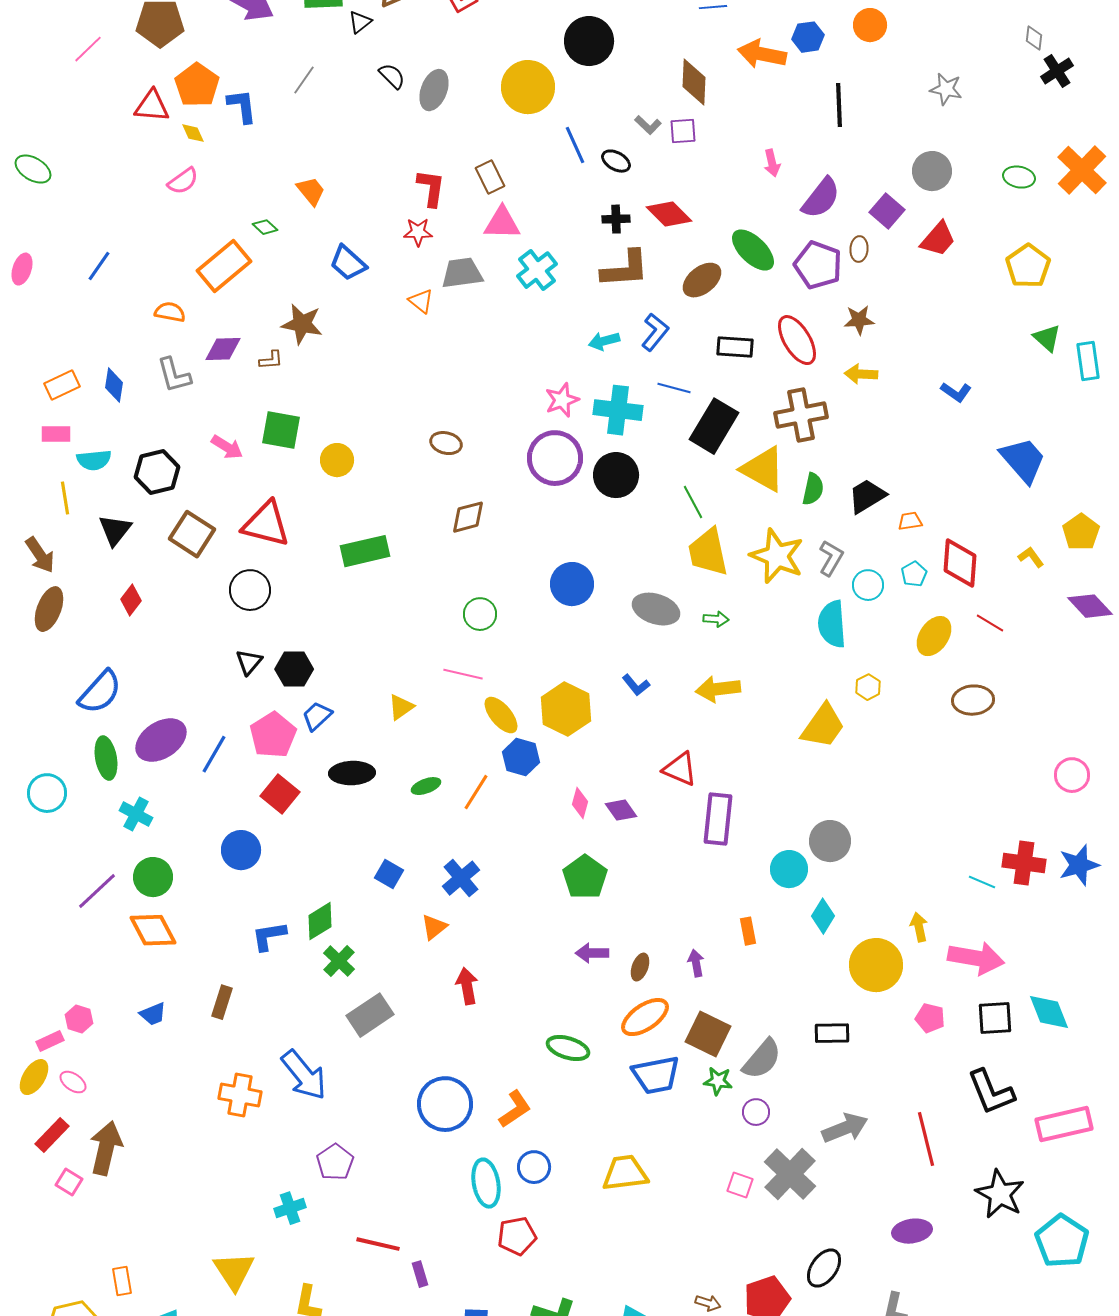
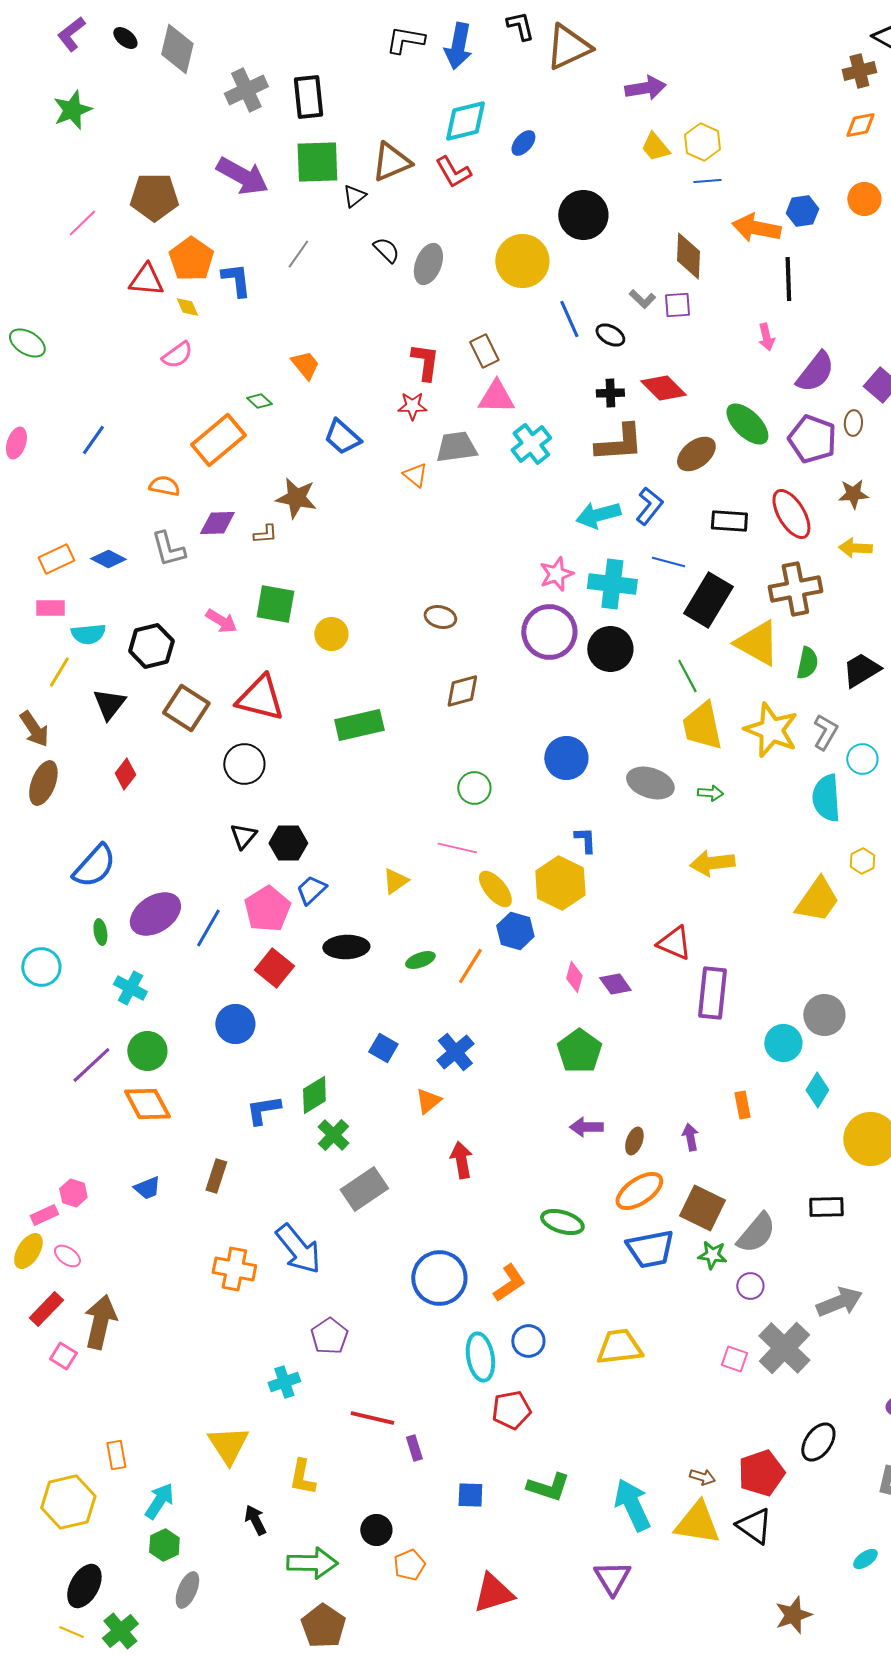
black line: (839, 105) -> (788, 279), moved
cyan arrow: (604, 341) -> (598, 515), size x1.4
blue diamond: (114, 385) -> (108, 559), turned -72
yellow line: (65, 498) -> (59, 672), turned 40
blue L-shape: (636, 685) -> (585, 840), moved, turned -144
green ellipse: (106, 758) -> (100, 932), size x0.6

